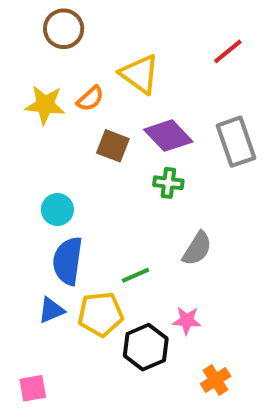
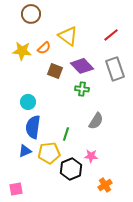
red line: (228, 51) -> (111, 35), moved
green line: (135, 275) -> (66, 134), turned -48

